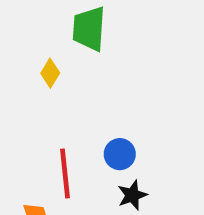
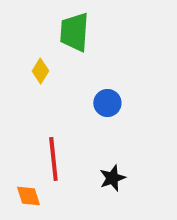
blue circle: (120, 154) -> (107, 103), moved

